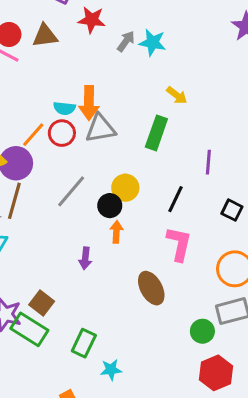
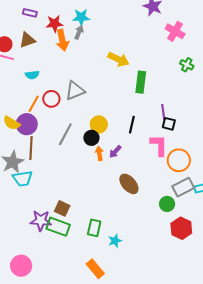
cyan star: (153, 42) -> (81, 17), moved
yellow arrow: (177, 95) -> (118, 59), size x1.5
orange arrow: (89, 103) -> (62, 40), moved
cyan semicircle: (64, 108) -> (32, 75), moved
green rectangle: (156, 133) -> (141, 82), moved
purple line: (208, 162) -> (163, 112), moved
pink L-shape: (179, 244) -> (159, 145), moved
purple arrow: (85, 258) -> (115, 152), moved, turned 48

